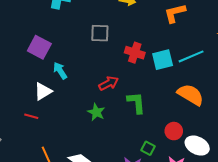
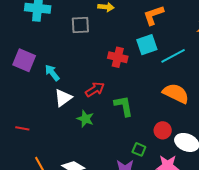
gray square: (100, 33) -> (80, 25), moved
cyan square: (163, 60) -> (147, 45), moved
cyan arrow: (60, 71) -> (52, 73), moved
white triangle: (43, 91) -> (63, 98), moved

